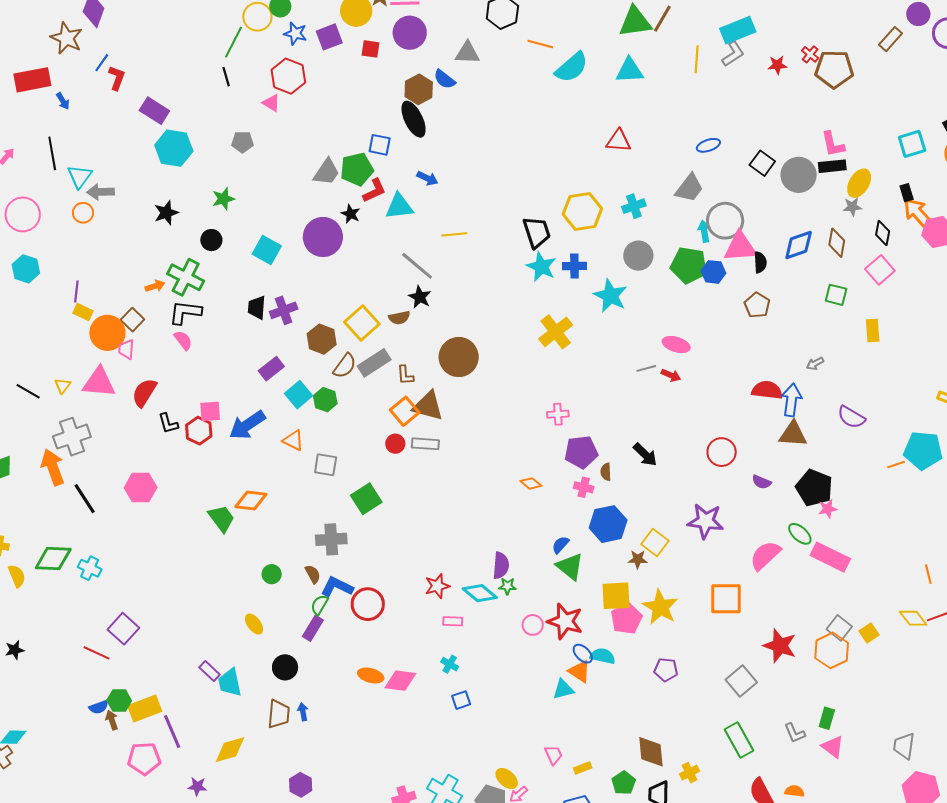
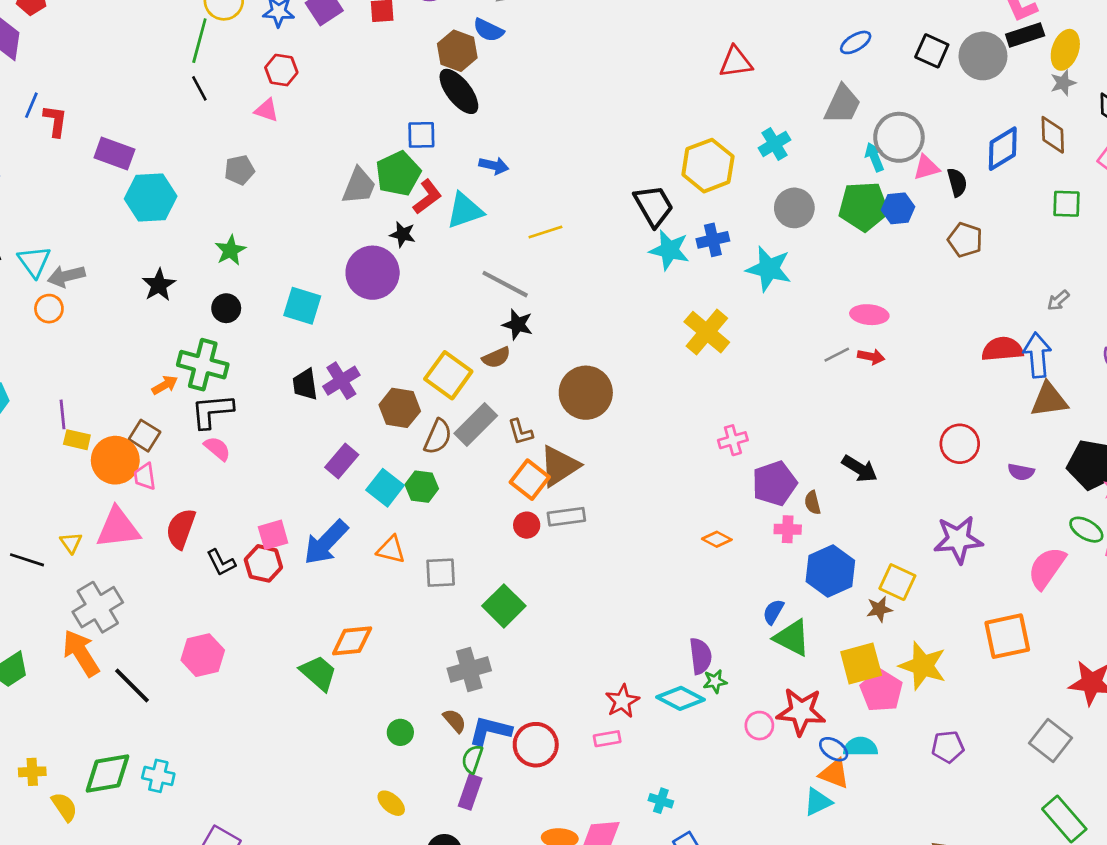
red hexagon: (288, 76) -> (281, 70), size x0.7
pink triangle: (740, 247) -> (926, 168), size x0.6
brown triangle: (428, 406) -> (559, 466), turned -36
pink rectangle: (453, 621) -> (607, 739), moved

